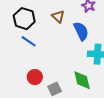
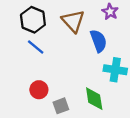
brown triangle: (58, 16) -> (73, 21), size x1.5

